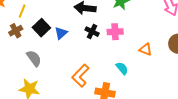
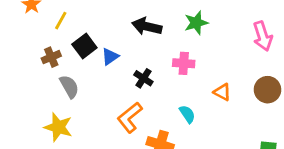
brown cross: (16, 31) -> (51, 57), moved
black cross: (92, 32) -> (143, 78), moved

